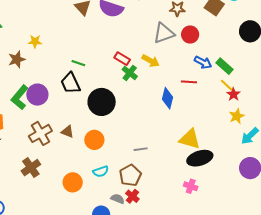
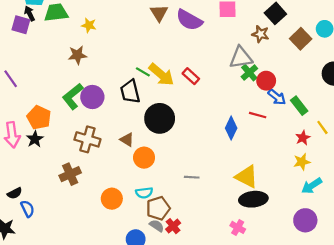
red circle: (190, 35) -> (266, 81), moved
yellow star: (35, 41) -> (89, 25), moved
yellow arrow: (151, 61) -> (161, 75), moved, size x1.4
green cross: (130, 73) -> (249, 73), moved
yellow line: (226, 85) -> (322, 127), moved
brown triangle: (67, 132) -> (127, 140), moved
brown cross: (40, 133) -> (87, 139), turned 35
brown pentagon: (130, 175) -> (158, 208), moved

